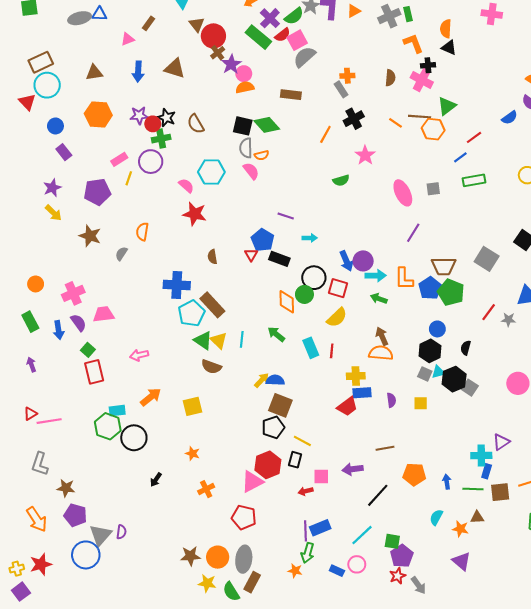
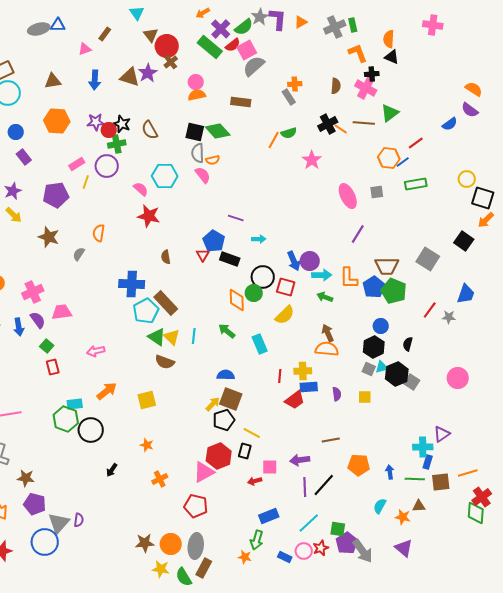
purple star: (231, 64) -> (148, 73), moved
black cross: (354, 119) -> (328, 124), moved
orange hexagon: (433, 129) -> (389, 158), moved
green semicircle: (341, 180) -> (289, 133), moved
red line: (332, 351) -> (280, 376), moved
red rectangle: (94, 372) -> (53, 367), size x0.7
yellow arrow: (262, 380) -> (213, 404), moved
purple line: (306, 531) -> (305, 487), moved
red star: (398, 576) -> (321, 548), moved
gray arrow: (419, 585) -> (363, 551), moved, size x1.4

